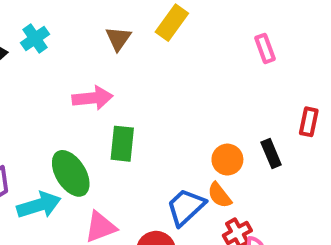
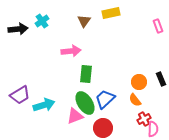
yellow rectangle: (172, 23) -> (111, 13), turned 42
green ellipse: (71, 173) -> (85, 103), moved
blue trapezoid: (186, 207) -> (105, 99), moved

